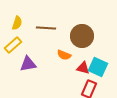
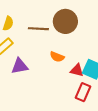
brown circle: (82, 36) -> (65, 21), moved

